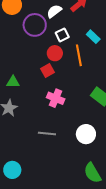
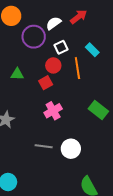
green triangle: (13, 82) -> (17, 74), moved
pink cross: (56, 98) -> (53, 111), turned 36
white circle: (86, 134) -> (71, 149), moved

